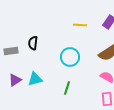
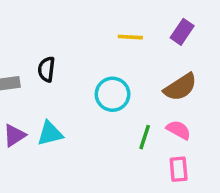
green line: (67, 88) -> (145, 137), moved

